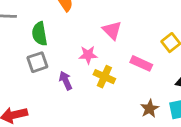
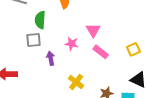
pink rectangle: (141, 63) -> (101, 52), moved
yellow cross: (104, 77) -> (76, 82), moved

